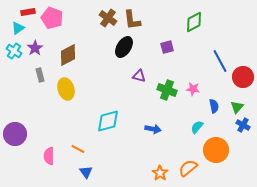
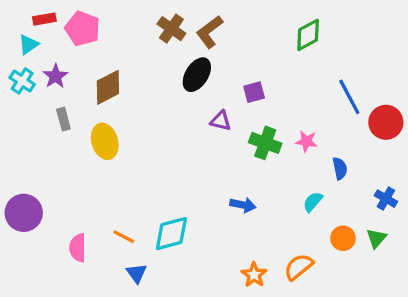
brown L-shape: (132, 20) -> (210, 32), turned 60
purple square: (167, 47) -> (254, 92), moved
green triangle: (237, 107) -> (376, 238), moved
cyan diamond: (108, 121) -> (171, 233), moved
orange circle: (216, 150) -> (343, 238), size x0.6

